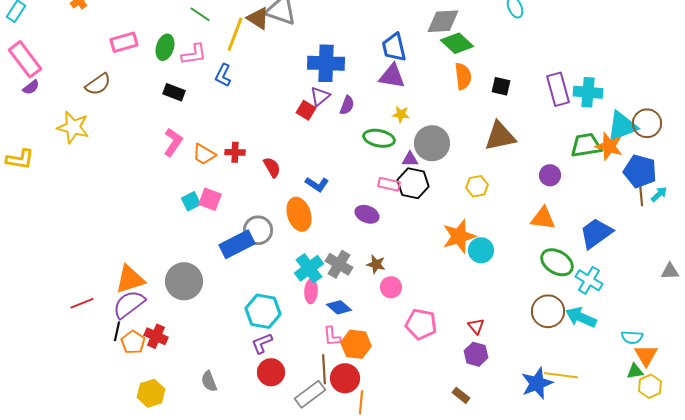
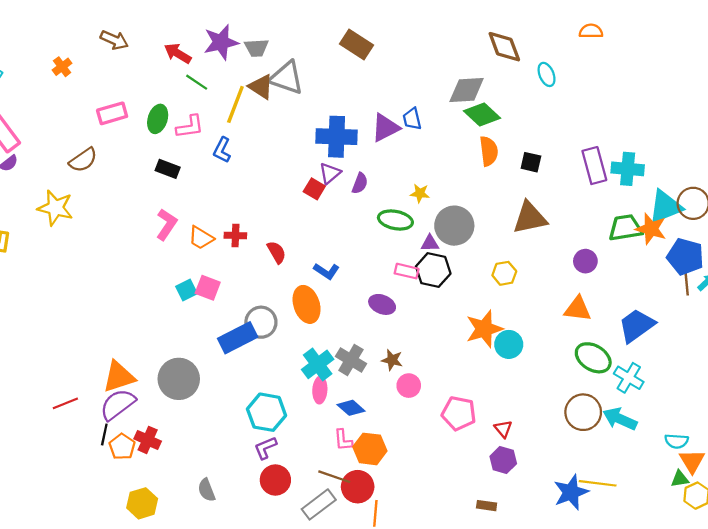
blue trapezoid: (394, 47) -> (412, 119), size x0.7
purple triangle: (392, 76) -> (385, 128), moved, turned -36
pink pentagon: (421, 324) -> (459, 413), moved
brown line: (324, 369) -> (334, 477), turned -68
brown rectangle: (461, 395) -> (487, 506), turned -30

